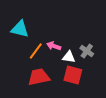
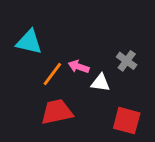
gray cross: (87, 51) -> (127, 61), moved
red square: (73, 75) -> (127, 121), moved

